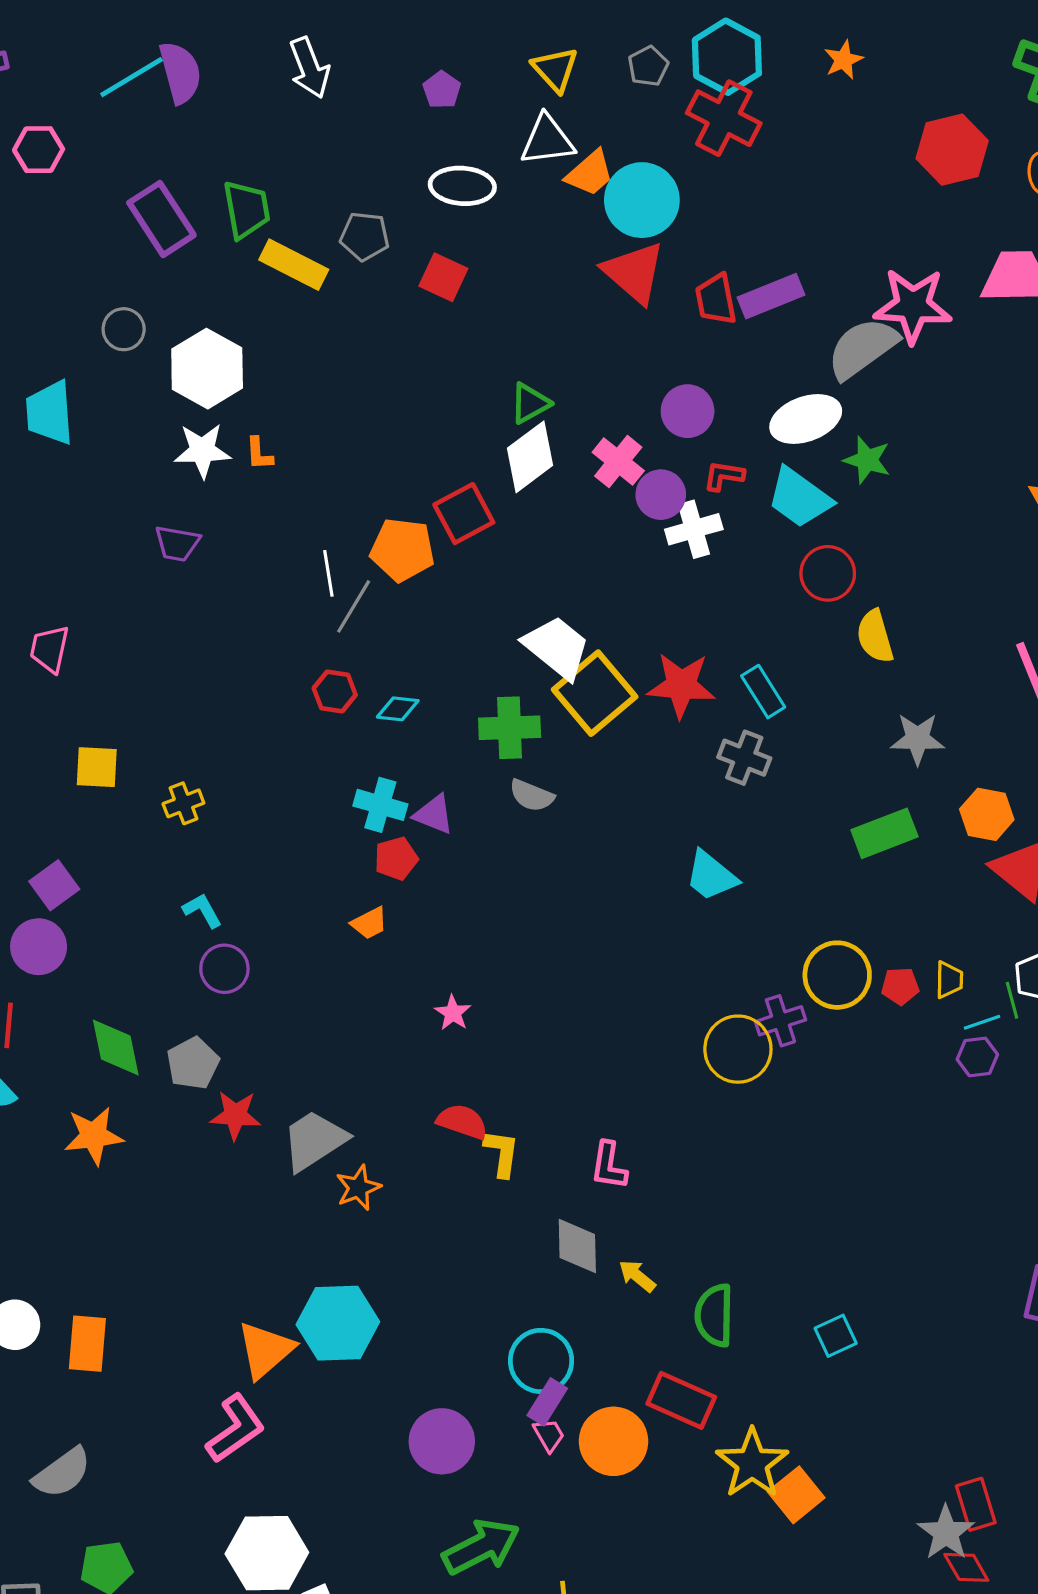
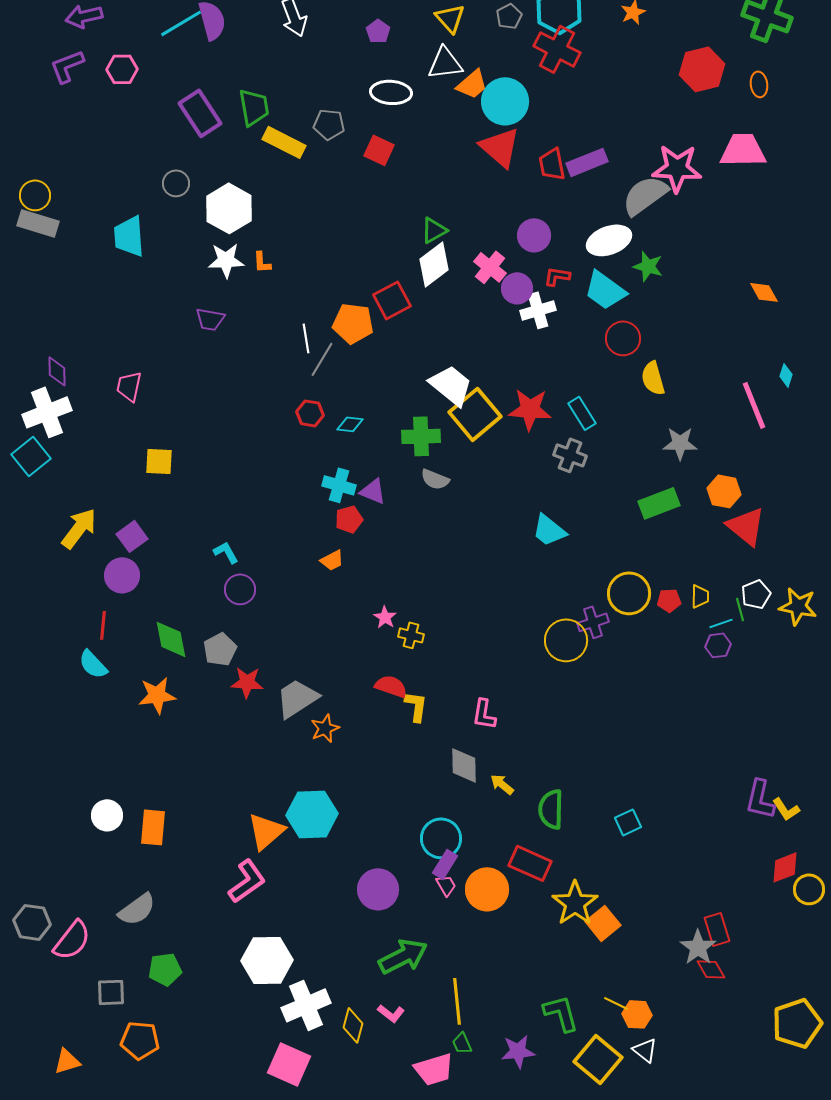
yellow cross: (183, 803) -> (411, 635), moved, turned 35

